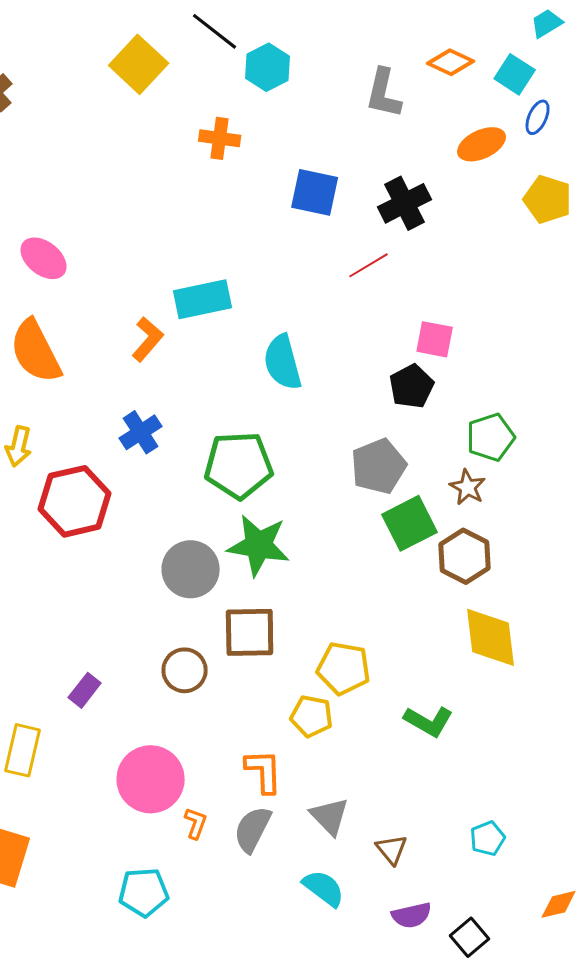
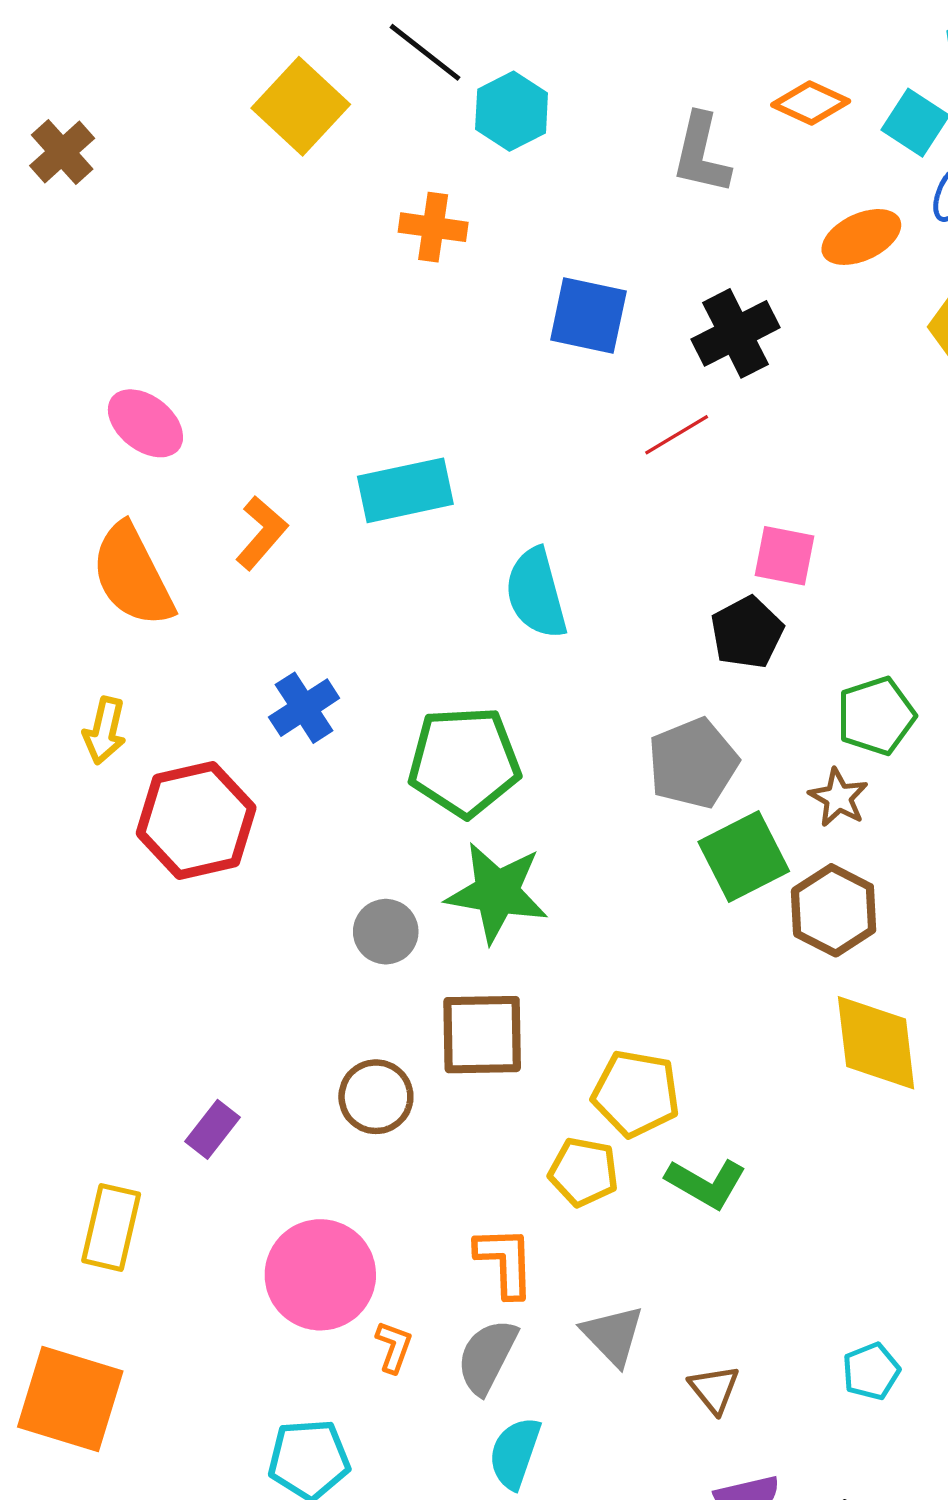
orange L-shape: (148, 339) -> (262, 533), moved
gray circle: (191, 569) -> (386, 932), size x0.7
green L-shape: (429, 721) -> (706, 1183), moved
cyan semicircle: (324, 888) -> (515, 1453), moved, turned -108

